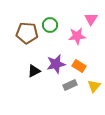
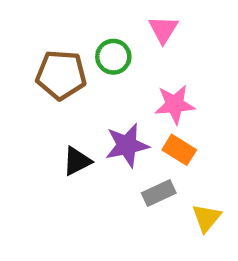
pink triangle: (91, 19) -> (163, 29), moved
pink star: (77, 36) -> (175, 104), moved
yellow triangle: (94, 86) -> (206, 218), moved

